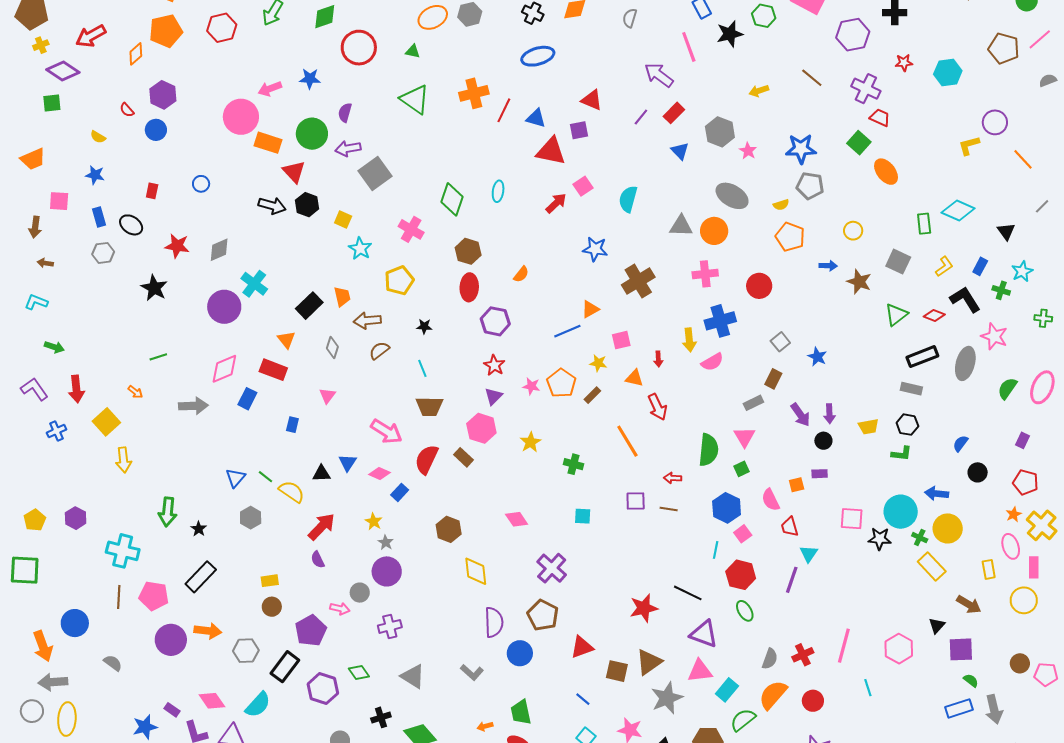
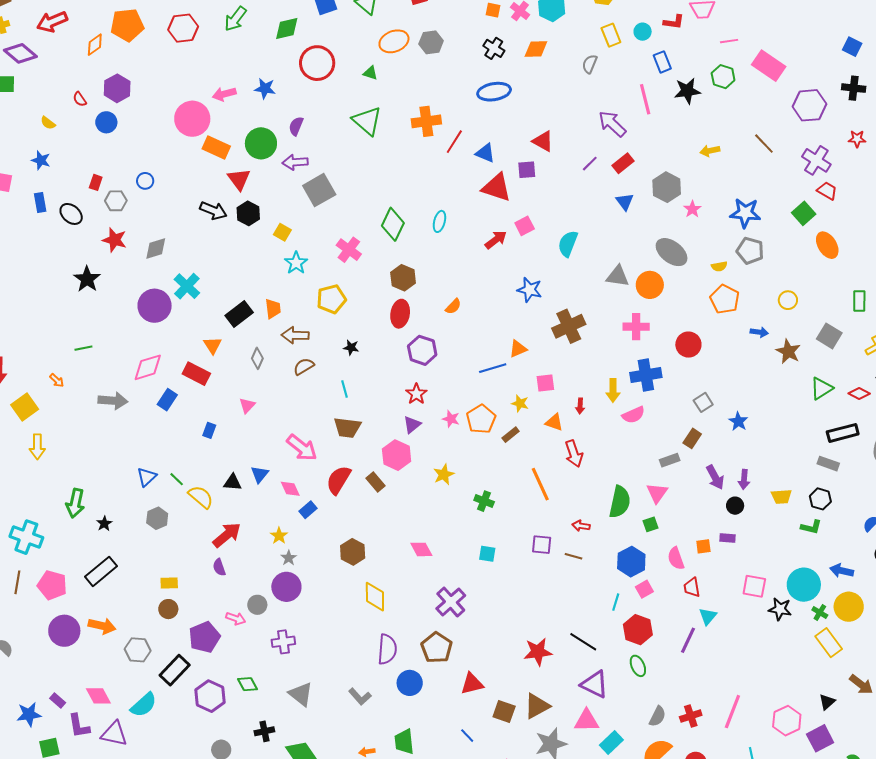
gray hexagon: (103, 253) -> (116, 201), moved
pink diamond: (380, 473) -> (290, 489), turned 35
purple square: (961, 649) -> (820, 738), moved, turned -32

